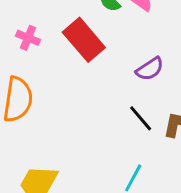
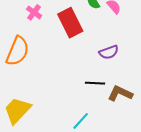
black line: (141, 118) -> (95, 83), turned -60

